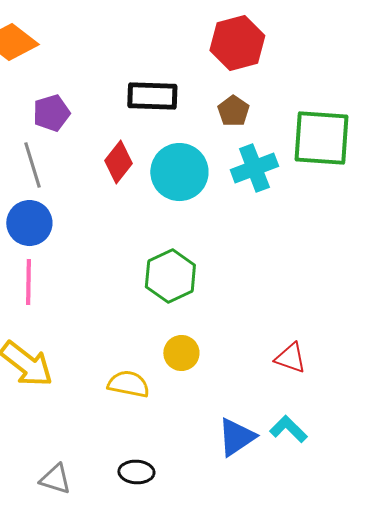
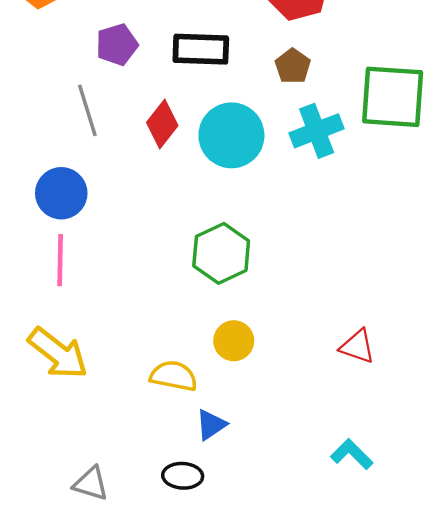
purple pentagon: (51, 113) -> (117, 45), moved
gray line: (32, 165) -> (87, 110), moved
cyan L-shape: (288, 429) -> (352, 454), moved
blue triangle: (236, 437) -> (211, 425), moved, size x0.7

